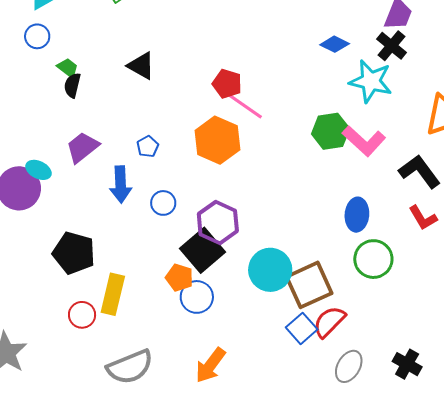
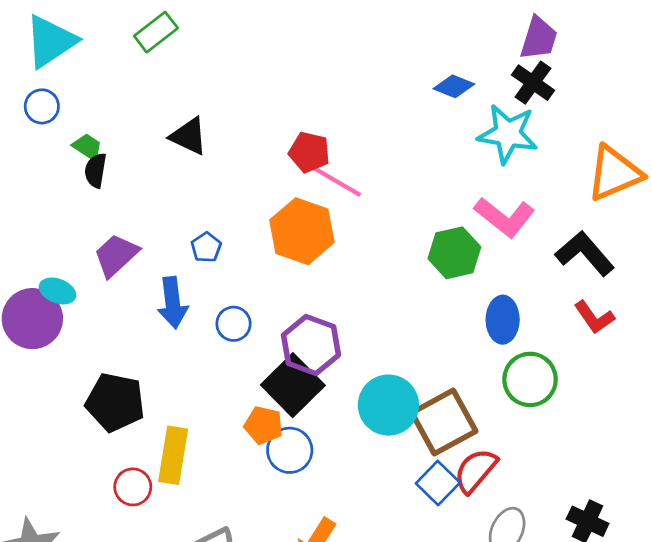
green hexagon: (331, 131) -> (454, 253), moved

